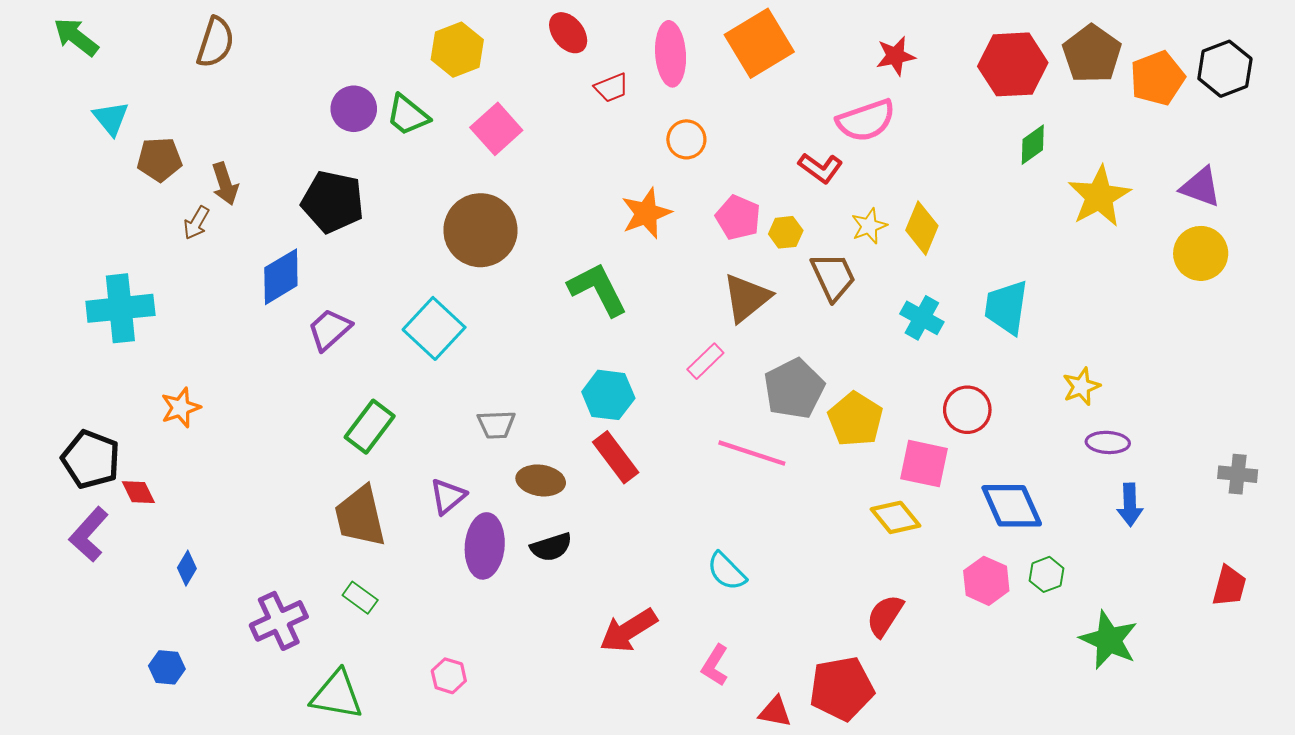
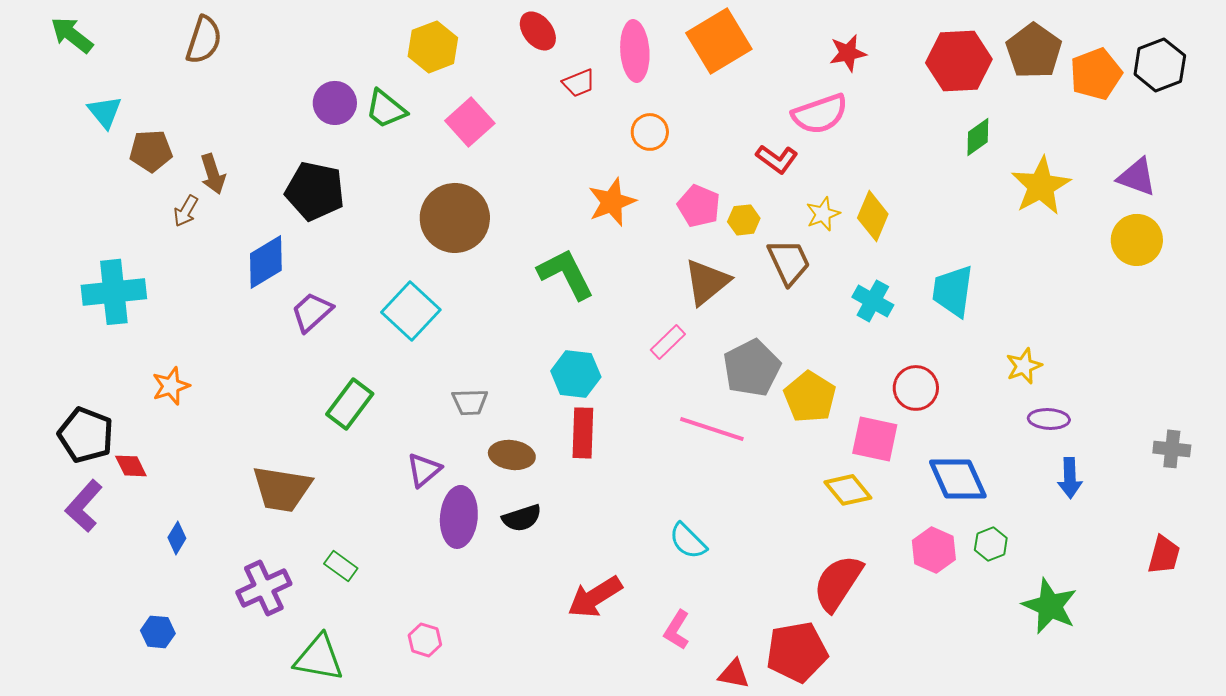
red rectangle: (616, 457) -> (583, 433), turned 39
brown trapezoid: (360, 516) -> (282, 489), moved, turned -68
red semicircle: (885, 616) -> (838, 583), size x1.4

